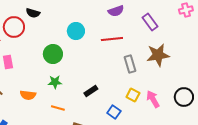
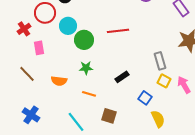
cyan circle: (76, 31) -> (68, 26), moved
red line: (112, 39) -> (118, 31), moved
gray rectangle: (130, 64) -> (160, 61), moved

